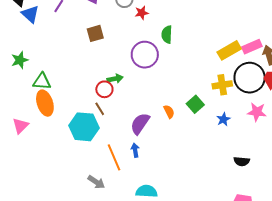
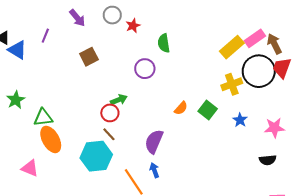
purple circle: (145, 55) -> (145, 69), size x0.7
orange semicircle: (169, 112) -> (181, 108), moved, turned 80
pink star: (257, 112) -> (274, 128), moved
pink triangle: (20, 126) -> (30, 168), turned -42

